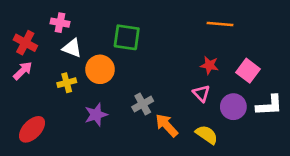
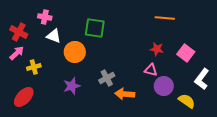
yellow cross: (67, 83) -> (34, 67), moved
pink triangle: (201, 93) -> (151, 70), turned -32
white L-shape: (269, 105) -> (202, 79), turned 130
purple circle: (233, 107) -> (164, 86), moved
orange arrow: (167, 125) -> (125, 94), turned -42
yellow semicircle: (207, 135) -> (187, 101), moved

